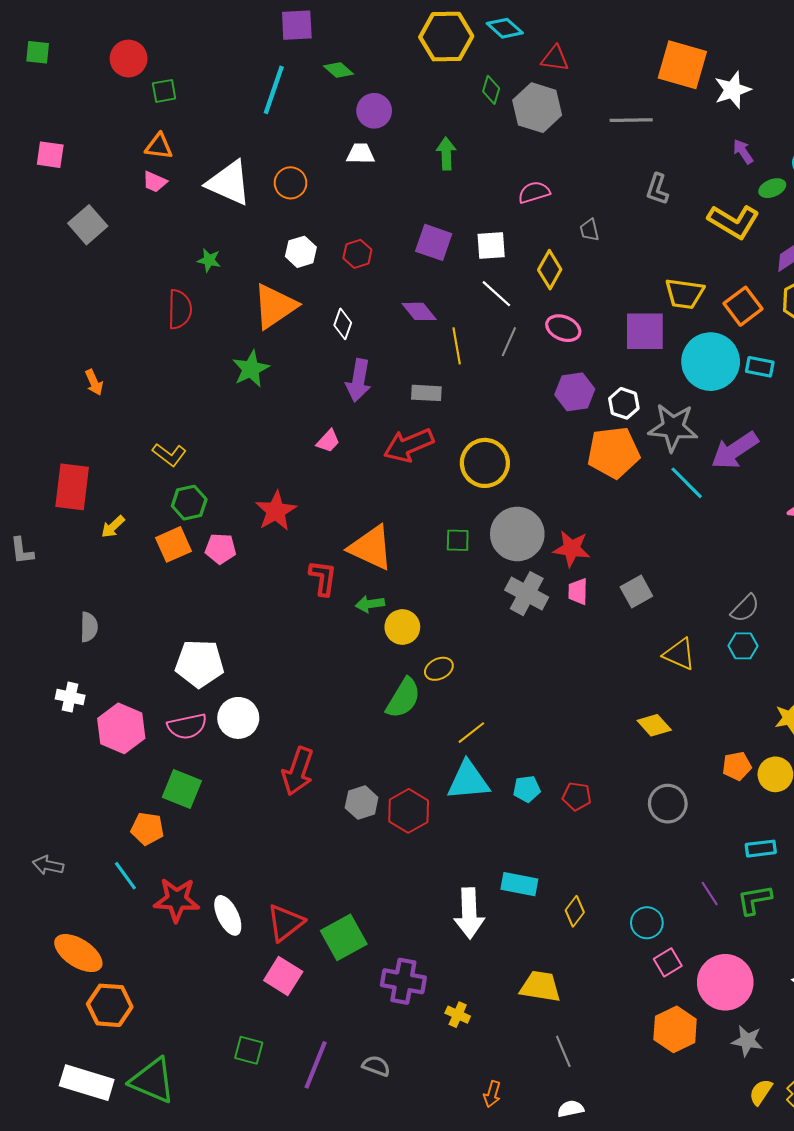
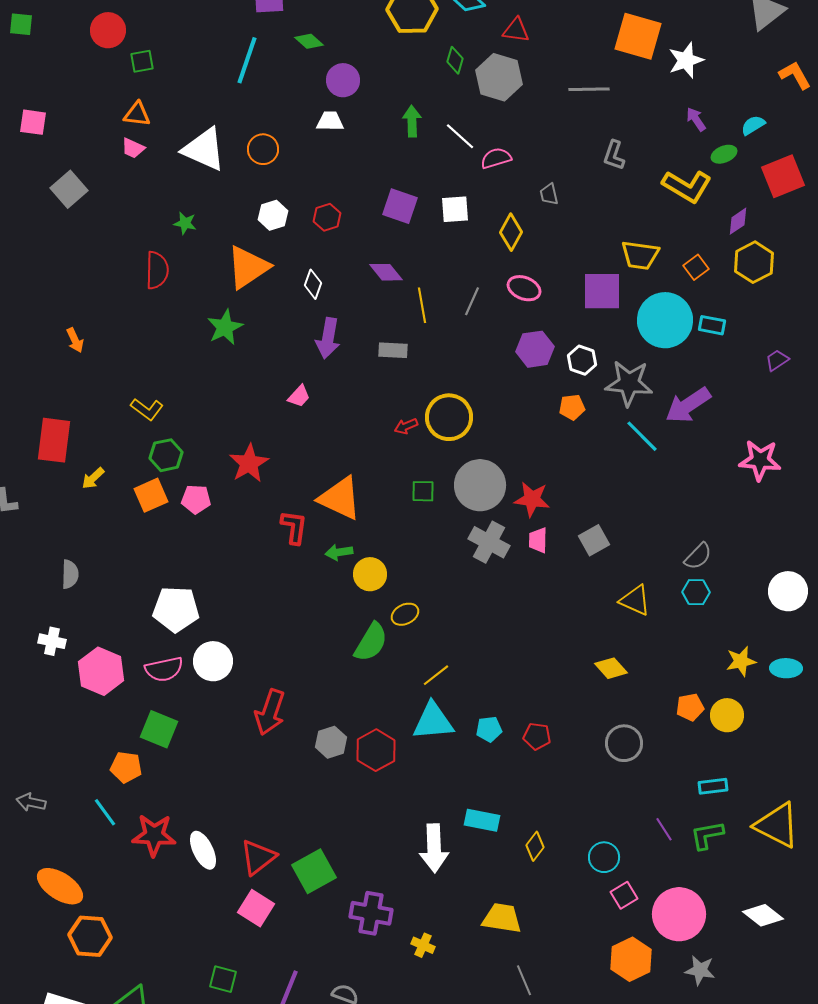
white line: (496, 294) -> (460, 136), moved
orange square: (743, 306) -> (696, 267), size x0.7
red arrow: (409, 445) -> (406, 426), moved, size x0.5
orange pentagon: (613, 452) -> (572, 407), size x0.5

